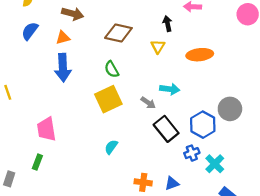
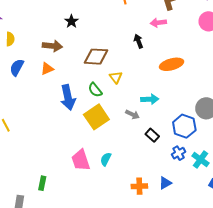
yellow triangle: (158, 47) -> (116, 77), moved
blue arrow: (63, 68) -> (68, 97), moved
pink trapezoid: (46, 129) -> (81, 160), moved
black rectangle: (166, 129) -> (152, 135), size x0.6

